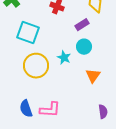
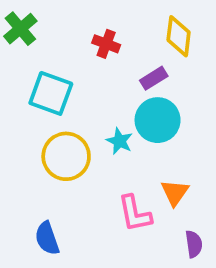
cyan circle: (84, 47) -> (158, 120), size x1.5
orange triangle: (93, 76) -> (175, 193), moved
pink L-shape: (50, 110) -> (135, 214), moved, turned 75

